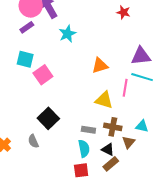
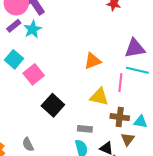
cyan star: (67, 34) -> (32, 29), moved
cyan square: (25, 59) -> (14, 59), turned 30
black square: (48, 118) -> (53, 105), moved
brown cross: (113, 127) -> (120, 117), moved

